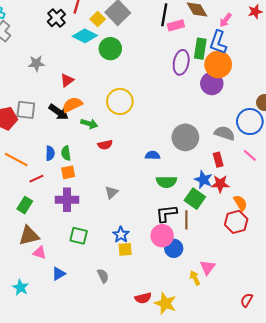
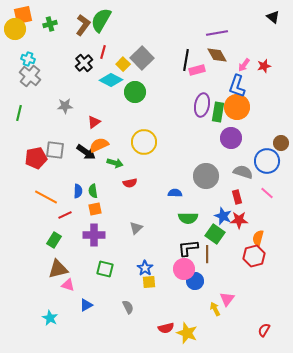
red star: (255, 12) -> (264, 66), moved
green rectangle: (200, 49) -> (218, 112), moved
purple circle: (212, 83) -> (231, 138), moved
orange semicircle: (240, 203) -> (258, 238), turned -133

